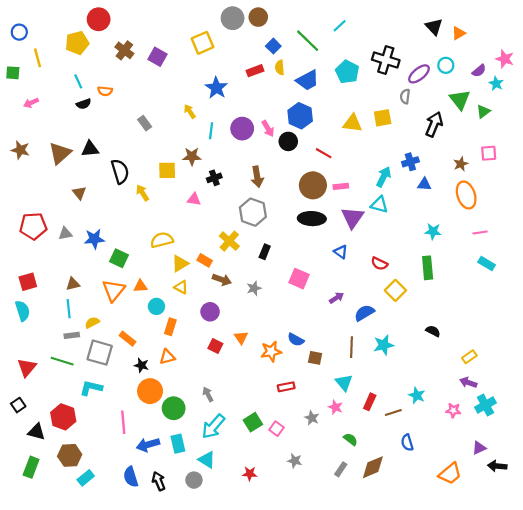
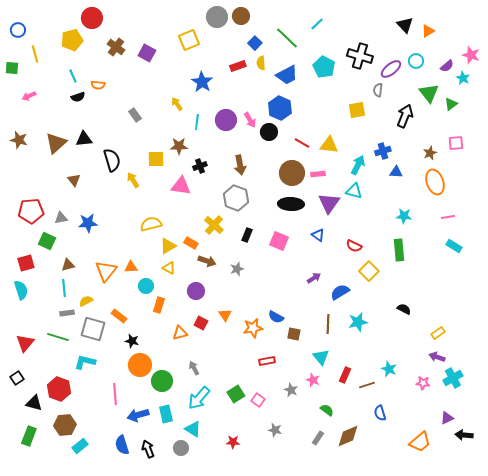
yellow triangle: (353, 123) -> (329, 145), moved
pink triangle: (194, 199) -> (181, 186), size x1.5
green square: (119, 258) -> (47, 241), moved
pink square: (299, 279) -> (279, 241), moved
orange triangle: (167, 357) -> (180, 333), moved

